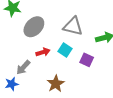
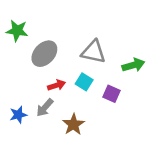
gray arrow: (23, 67) -> (45, 108), moved
blue star: (12, 84) -> (18, 115), moved

